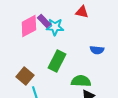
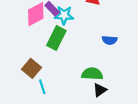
green rectangle: (57, 61) -> (56, 38), moved

